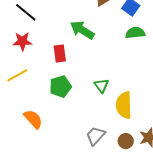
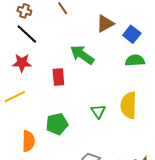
green pentagon: (60, 87) -> (57, 124), moved
yellow semicircle: (124, 105) -> (129, 105), moved
orange semicircle: (33, 119) -> (28, 141), turned 40

